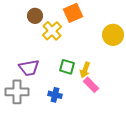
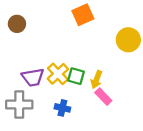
brown circle: (35, 16) -> (17, 24), moved
yellow cross: (52, 31) -> (58, 74), moved

